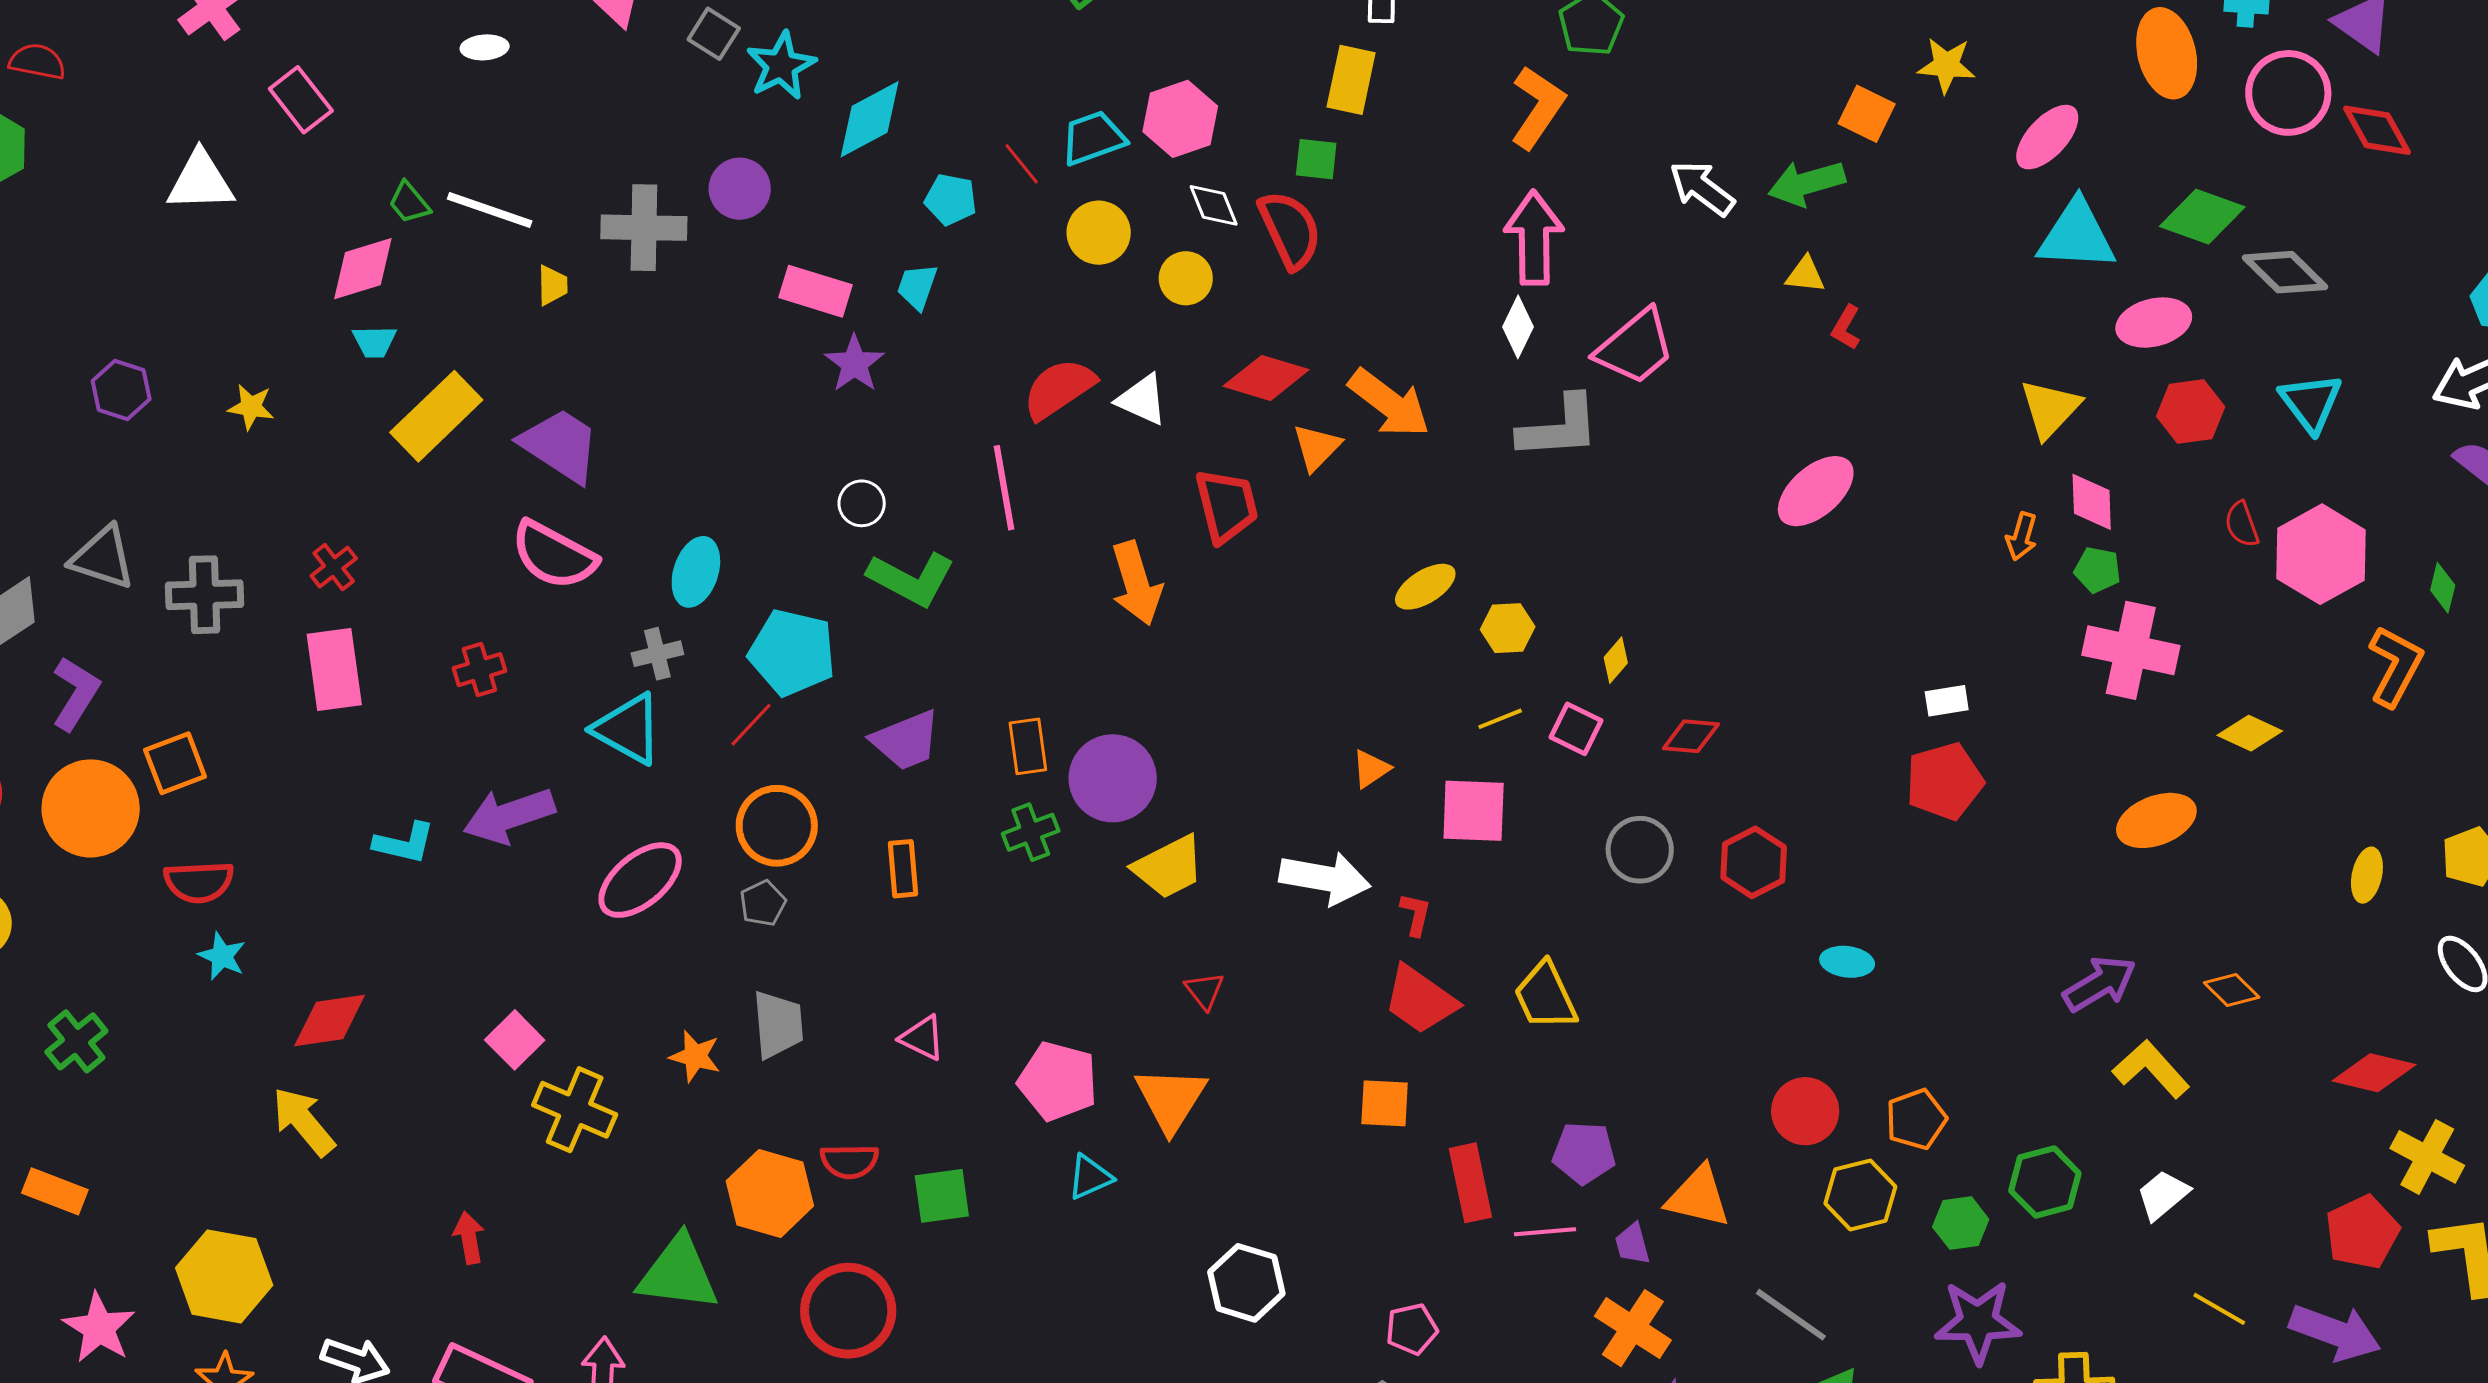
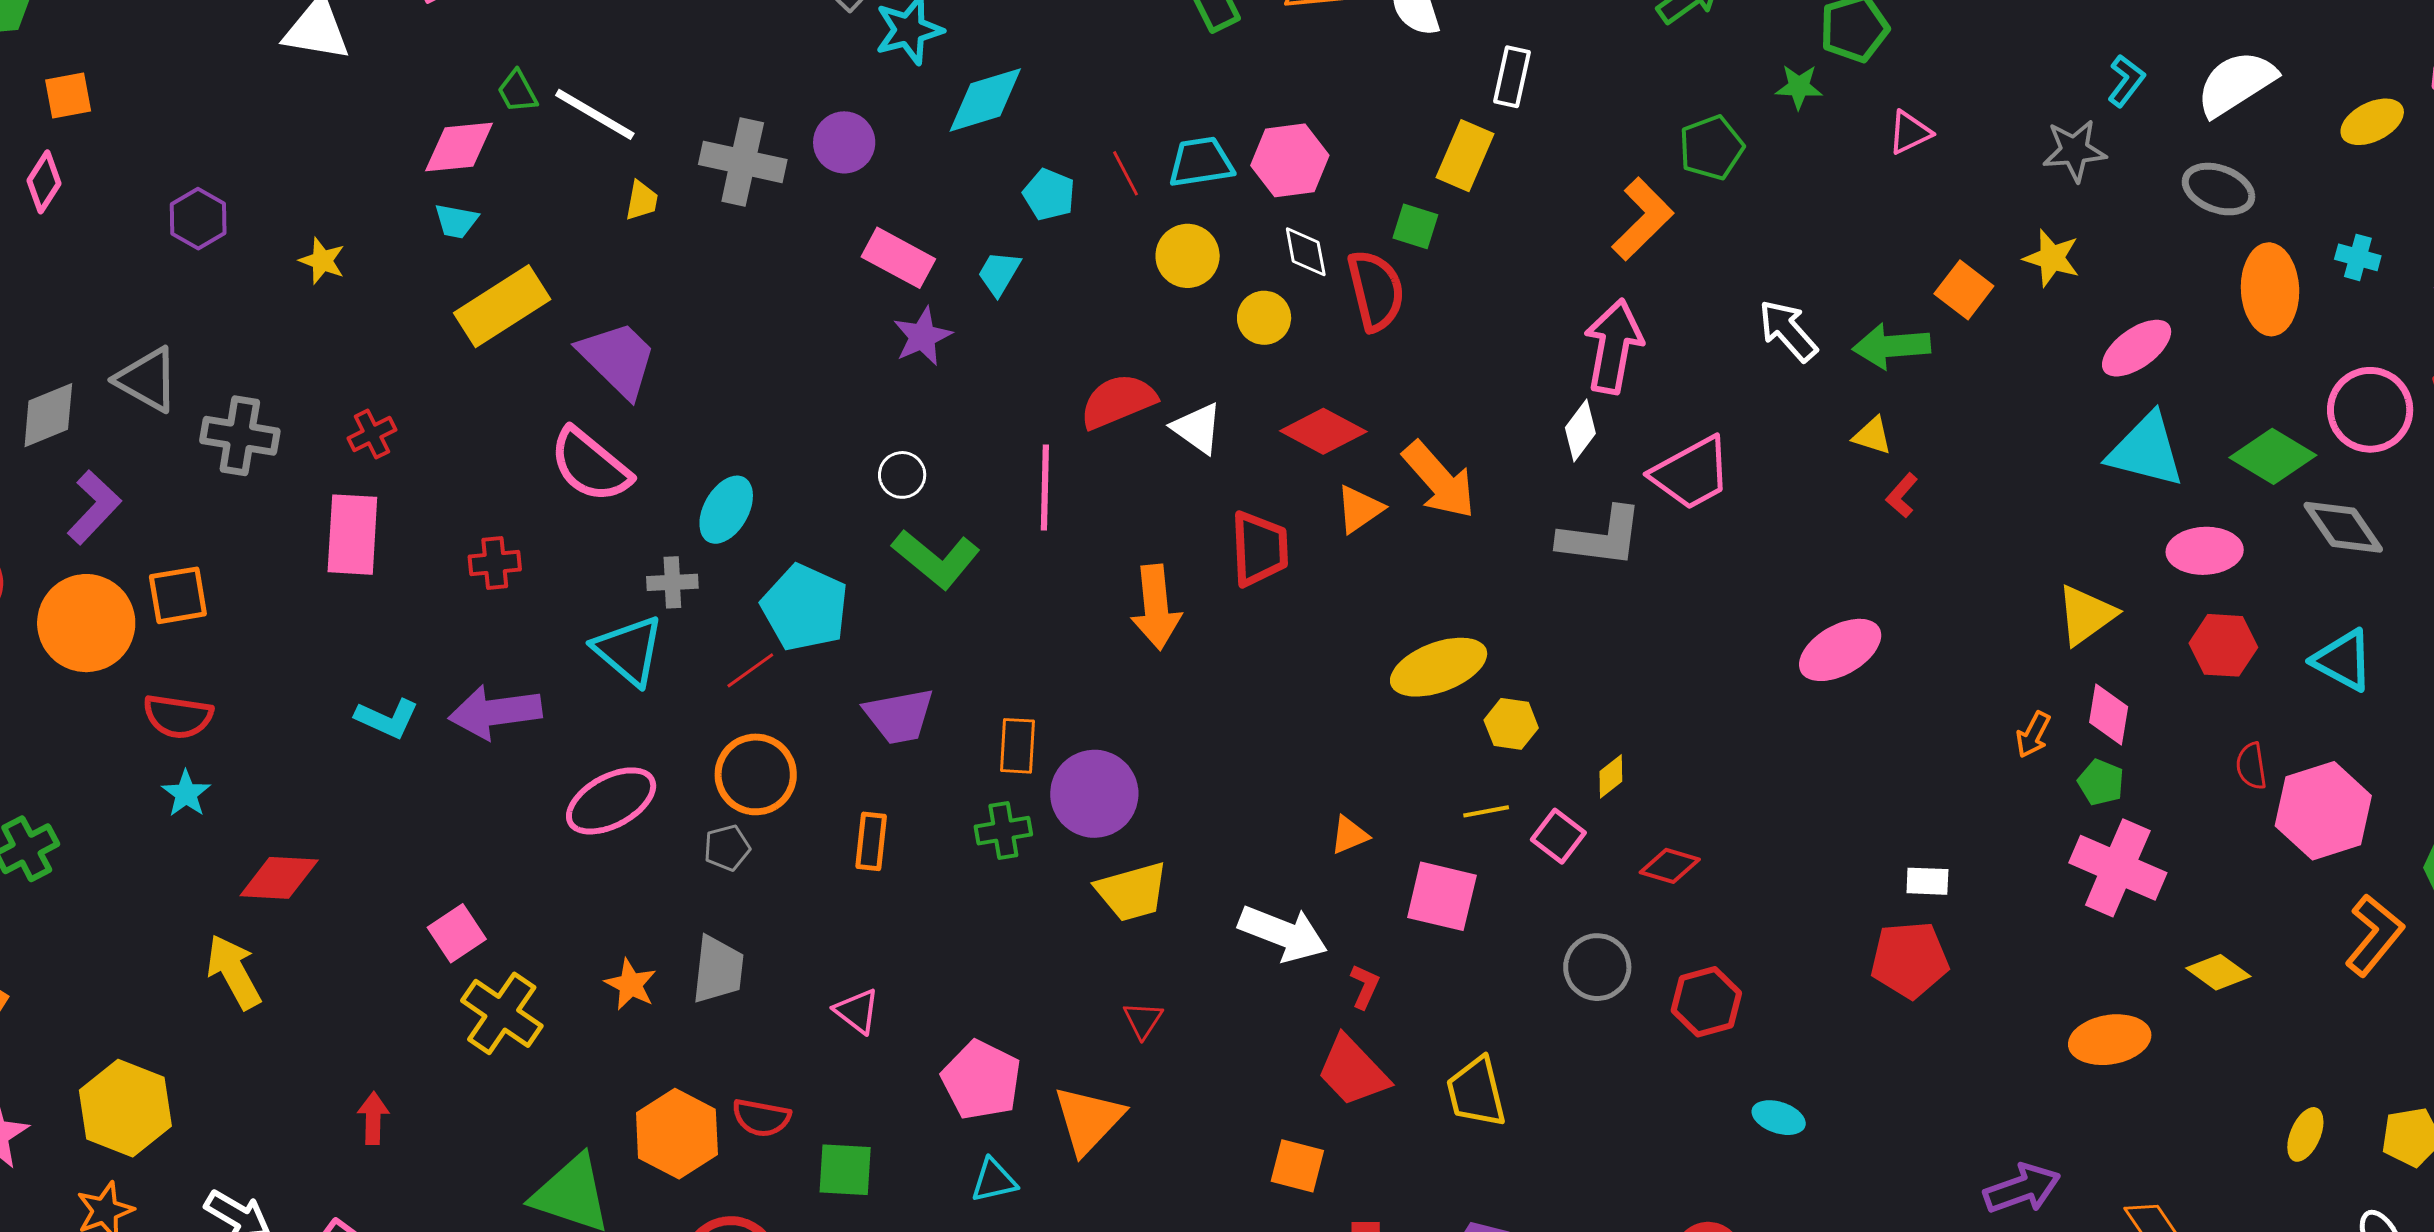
pink circle: (2288, 93) -> (2370, 410), moved
cyan triangle: (2311, 403) -> (2343, 660), turned -36
yellow ellipse: (1425, 587) -> (1439, 667), size x1.5

